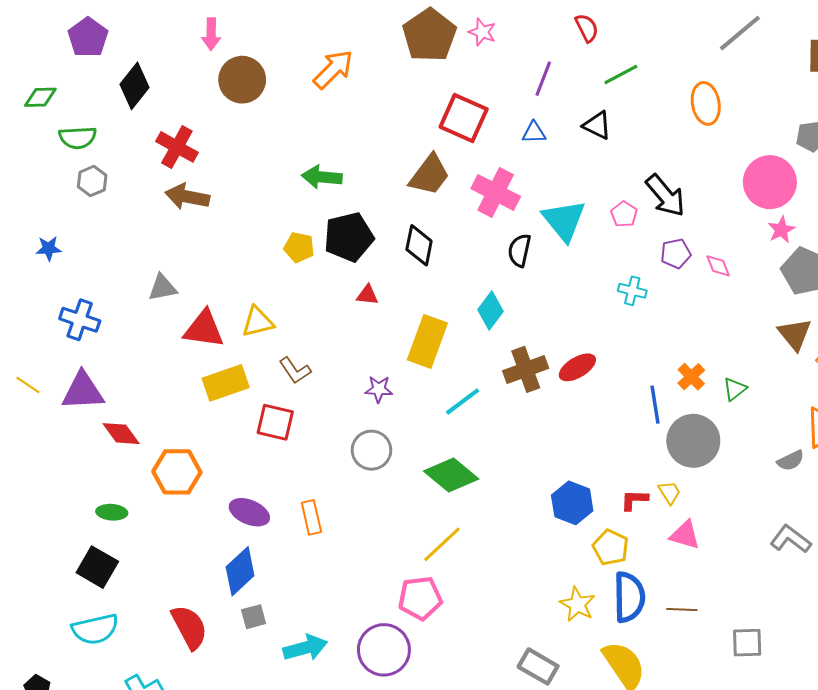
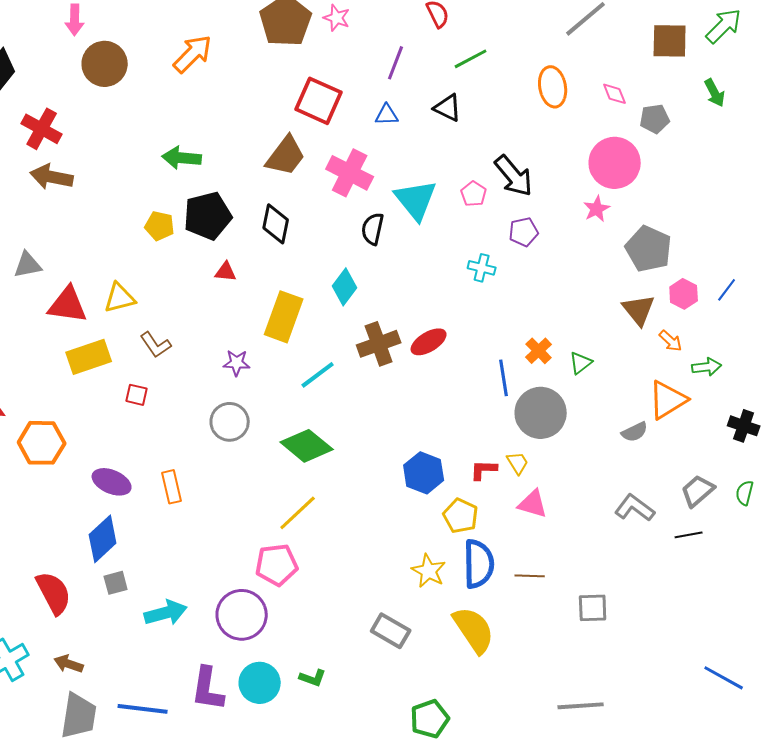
pink star: (781, 230) -> (597, 209), moved
pink diamond: (718, 266) -> (615, 94), moved
red square: (275, 422) -> (137, 395), size x0.6

